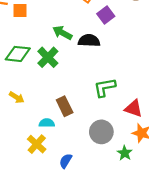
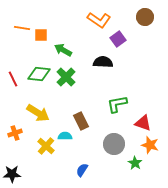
green arrow: (62, 33) -> (63, 50), moved
yellow arrow: (17, 97) -> (38, 113), size x1.6
yellow cross: (37, 144) -> (46, 146), moved

